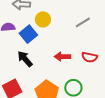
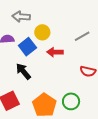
red arrow: (62, 57) -> (55, 52), moved

